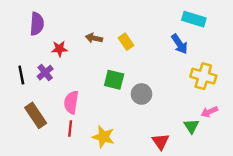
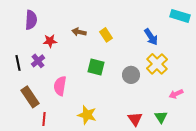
cyan rectangle: (194, 19) -> (180, 16), moved
yellow cross: (203, 76) -> (157, 64), moved, turned 30
gray circle: (141, 94) -> (131, 75), moved
green triangle: (191, 126) -> (161, 117), moved
red line: (70, 128) -> (44, 119), moved

